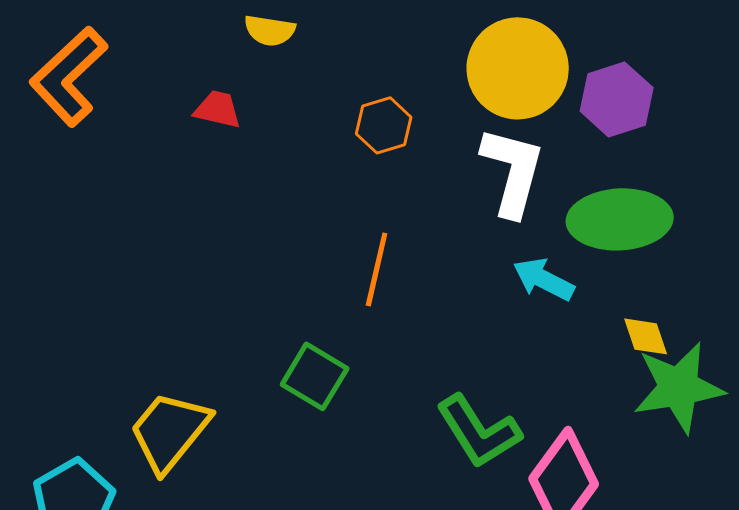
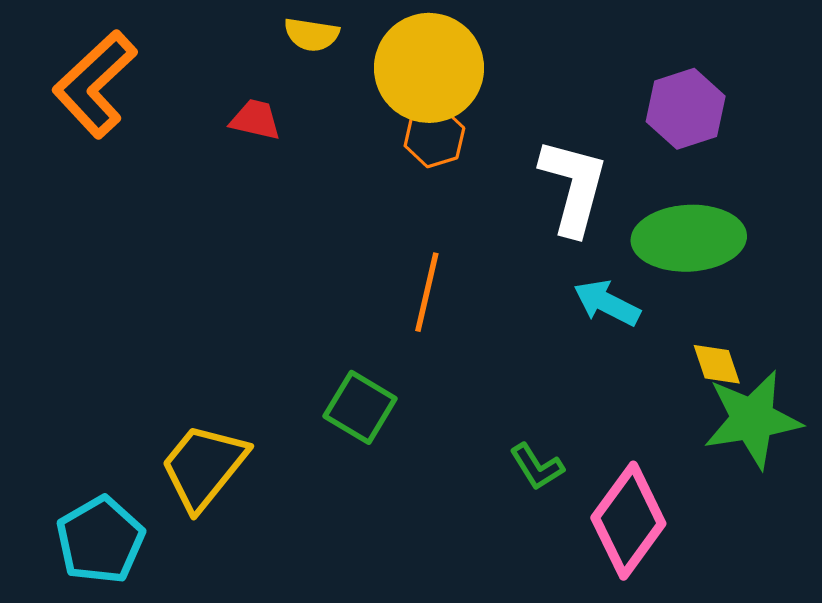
yellow circle: (518, 68) -> (429, 68), moved
green L-shape: (479, 431) -> (537, 467), size x0.6

